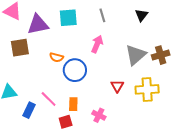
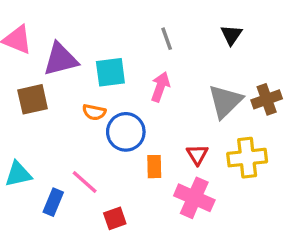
cyan square: (68, 18) -> (110, 72), moved
orange rectangle: (73, 104) -> (154, 167), moved
pink cross: (99, 115) -> (194, 198), moved, size x1.6

